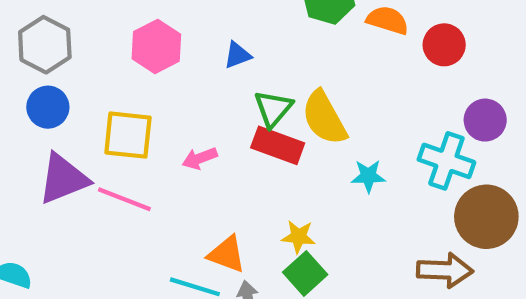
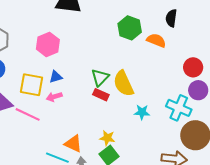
red circle: (444, 45) -> (193, 67), moved
blue triangle: (237, 55) -> (56, 77), moved
red rectangle: (278, 145) -> (101, 95), size x0.7
pink arrow: (200, 158) -> (54, 97), moved

